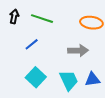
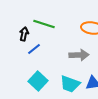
black arrow: (14, 16) -> (24, 34), moved
cyan trapezoid: (69, 80) -> (70, 84), turned 135

